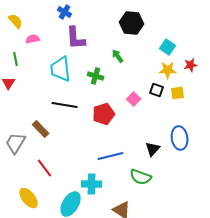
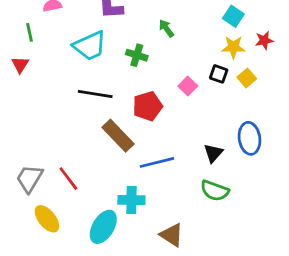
cyan trapezoid: (61, 69) -> (90, 46), turned -108
yellow square: (178, 93) -> (247, 78), turned -32
brown rectangle: (41, 129) -> (118, 136), moved, size x1.4
gray trapezoid: (16, 143) -> (30, 179), moved
green semicircle: (141, 177) -> (215, 191), moved

